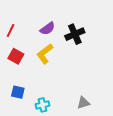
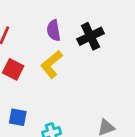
purple semicircle: (47, 29) -> (54, 30), turned 119

